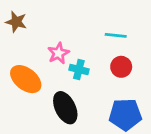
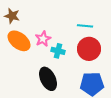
red circle: (121, 67) -> (89, 49), size x1.5
orange ellipse: (26, 79) -> (19, 41), moved

